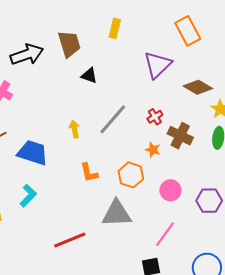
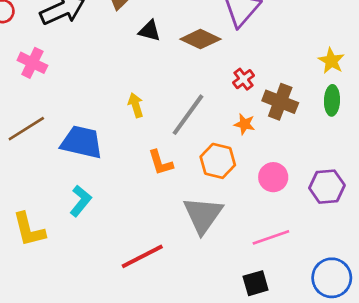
brown diamond: (198, 87) -> (200, 39), moved
gray line: (113, 119) -> (188, 115), moved
gray triangle: (117, 214) -> (203, 215), turned -48
pink line: (165, 234) -> (271, 237), turned 40

